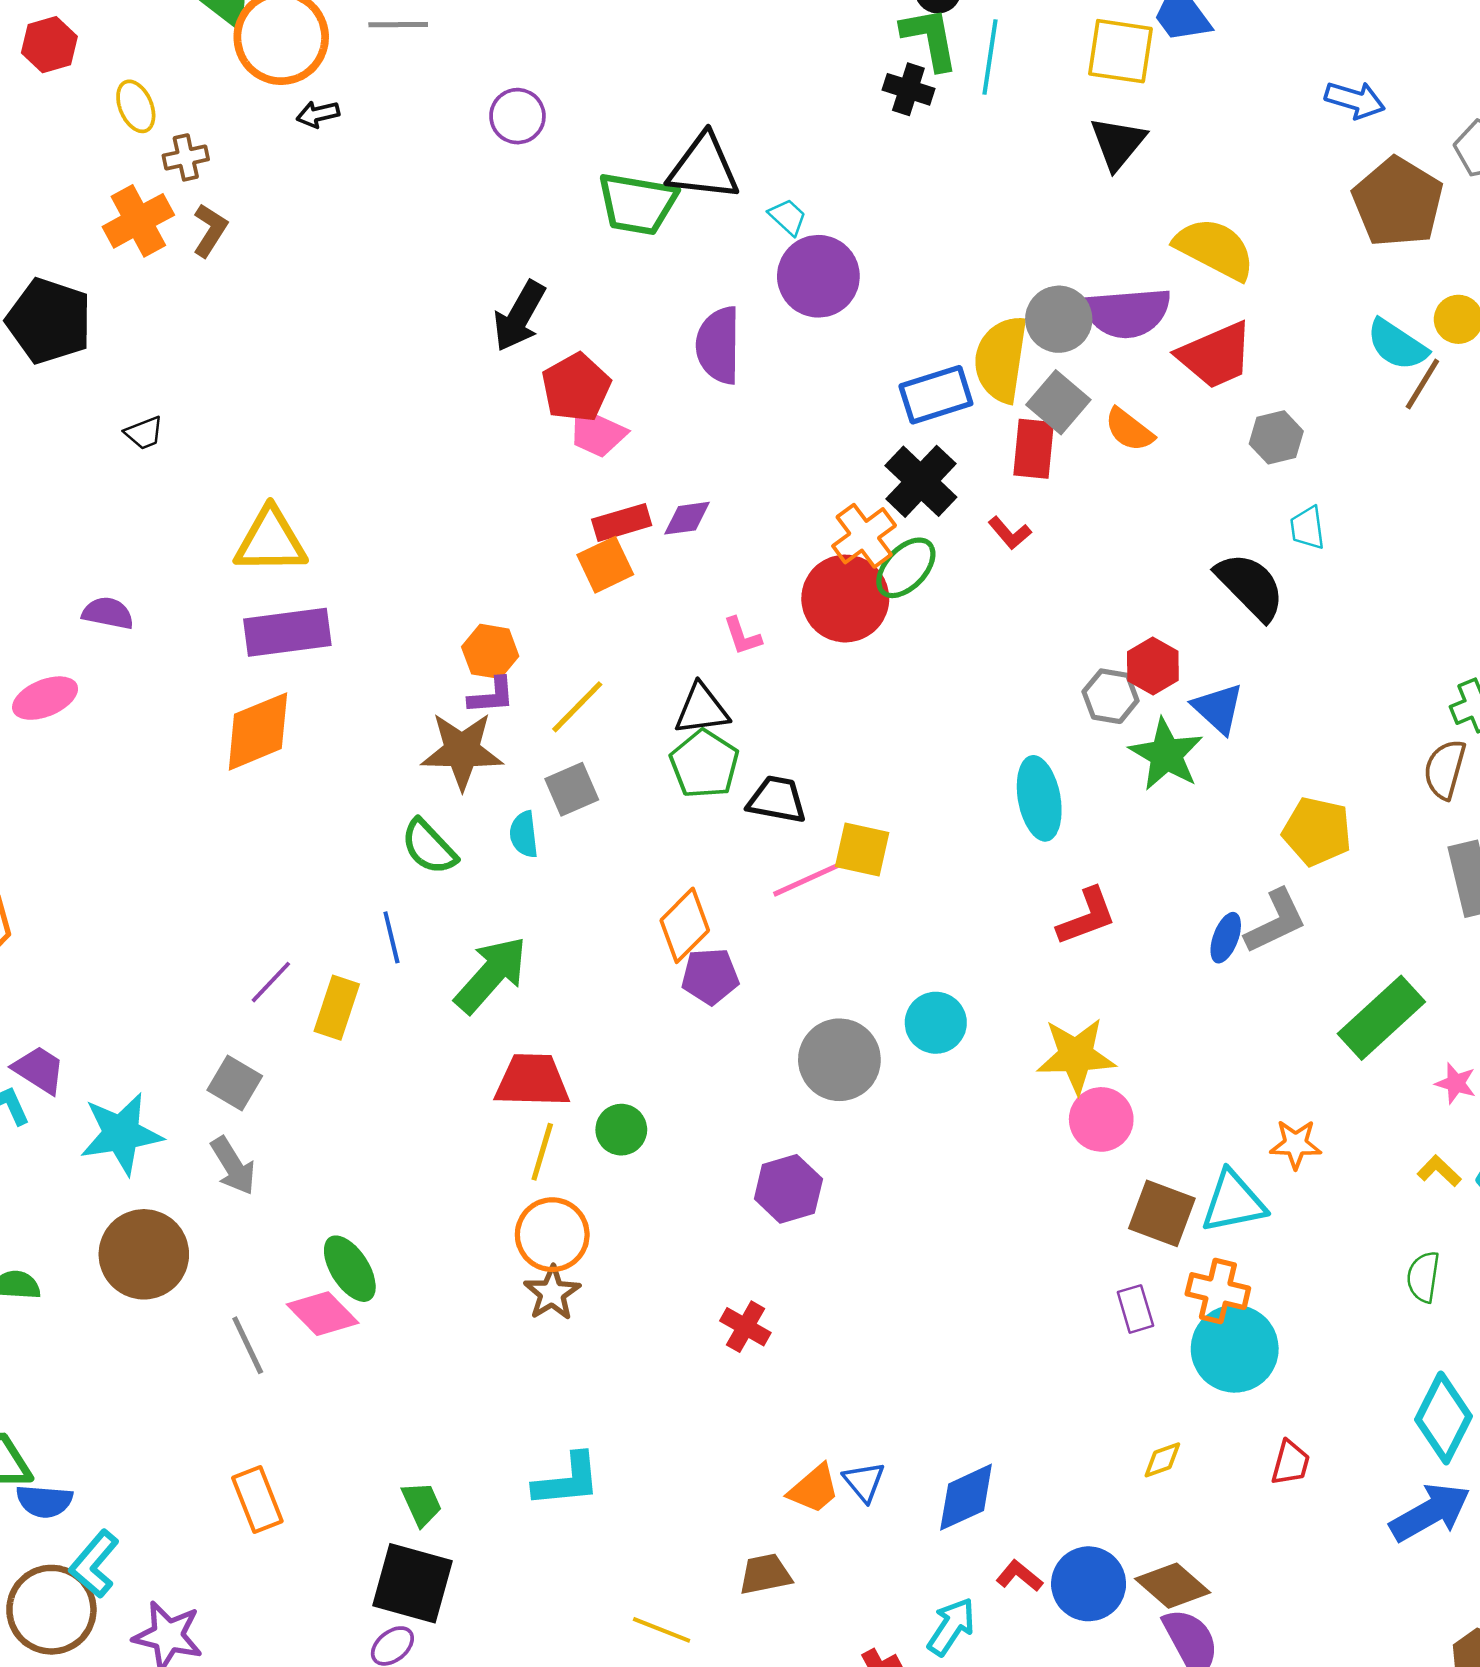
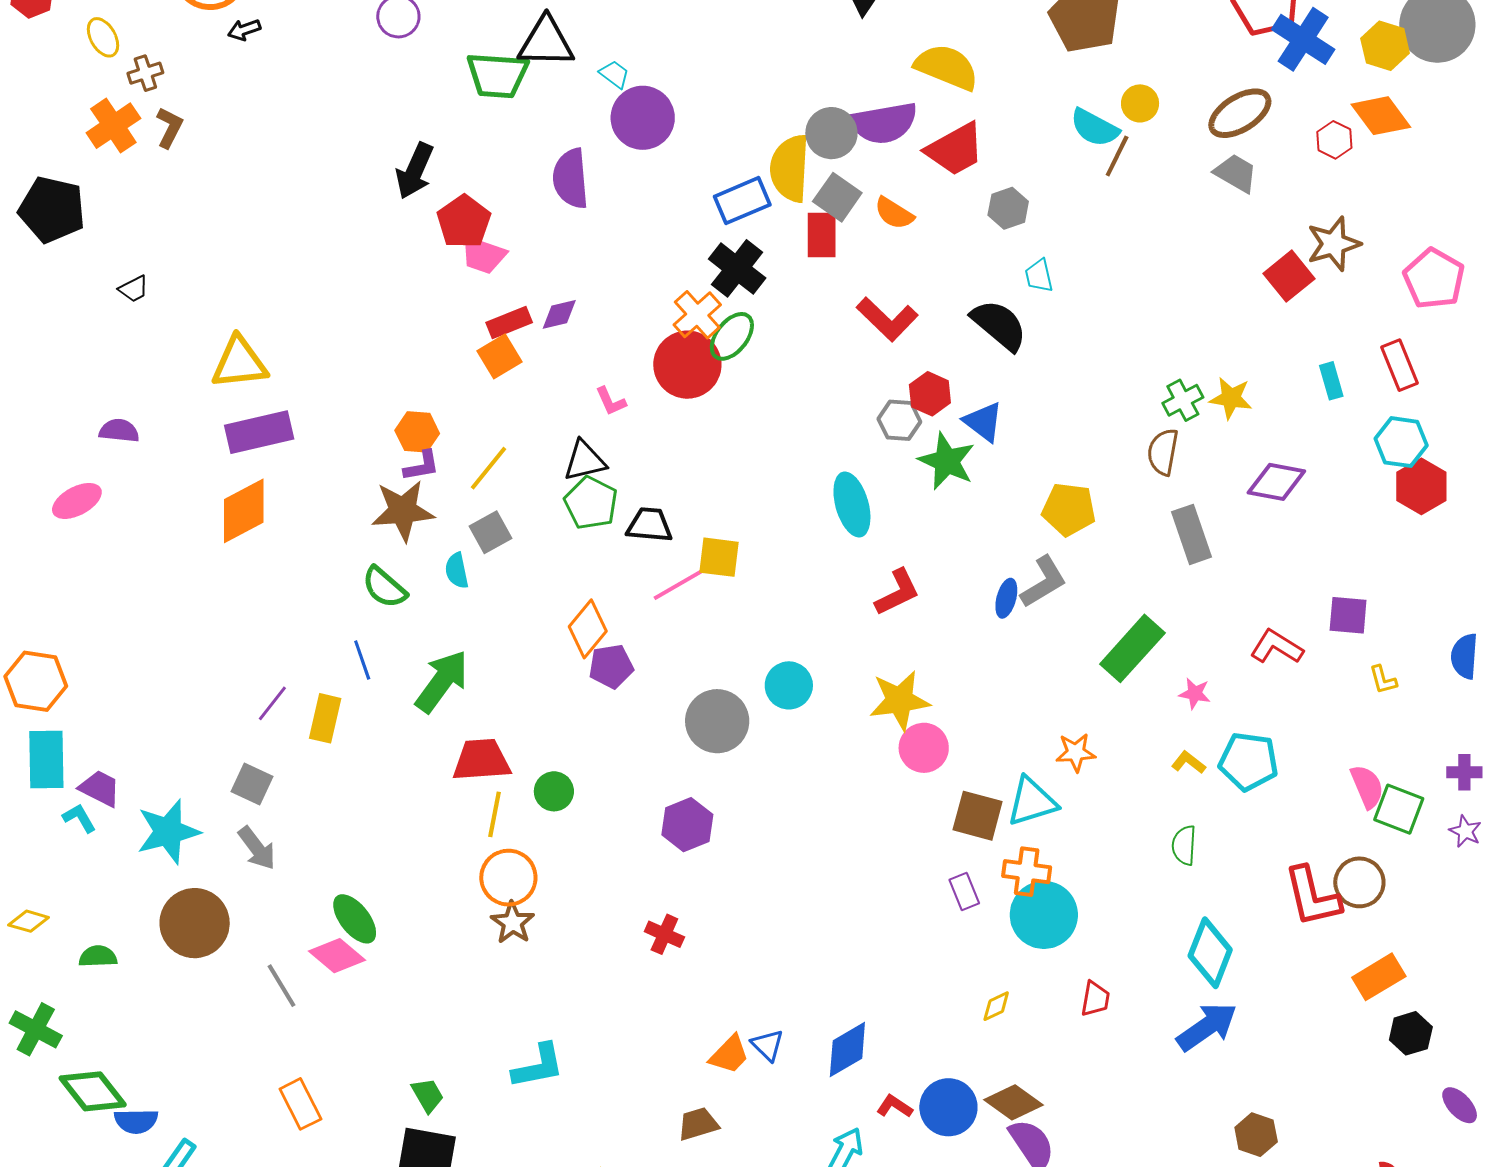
red L-shape: (1010, 533) -> (887, 319), moved, size x1.8

